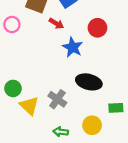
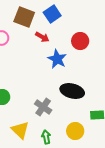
yellow triangle: (29, 106) -> (20, 130), moved
green arrow: (61, 132) -> (46, 137), turned 72

